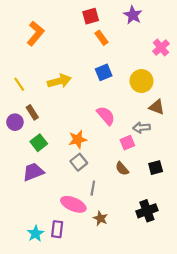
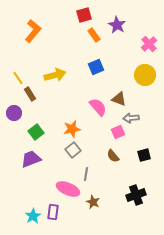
purple star: (133, 15) -> (117, 25), moved
yellow circle: (141, 81) -> (145, 75), moved
brown triangle: (157, 107) -> (119, 99), moved
brown rectangle: (32, 112) -> (30, 94), moved

